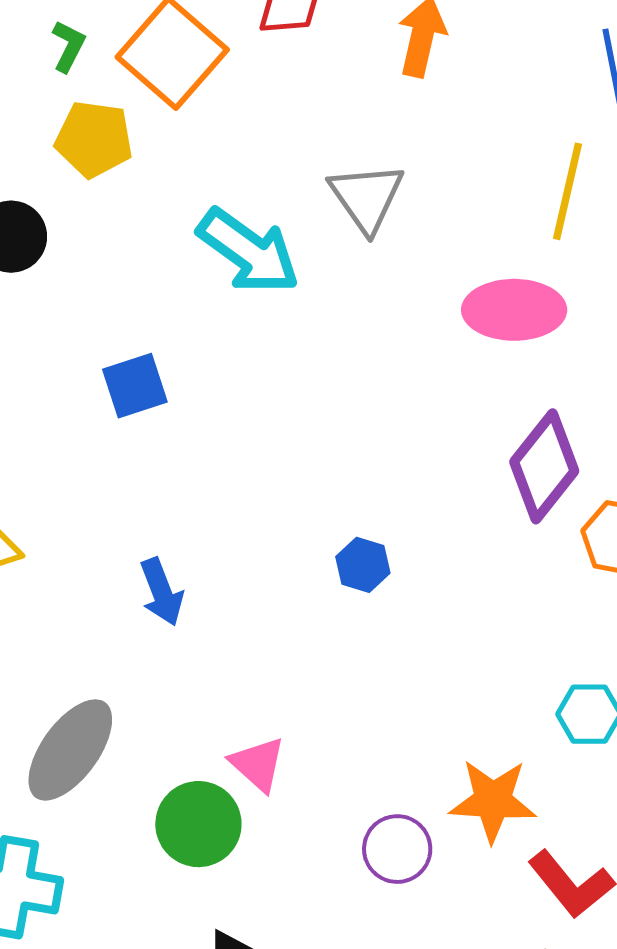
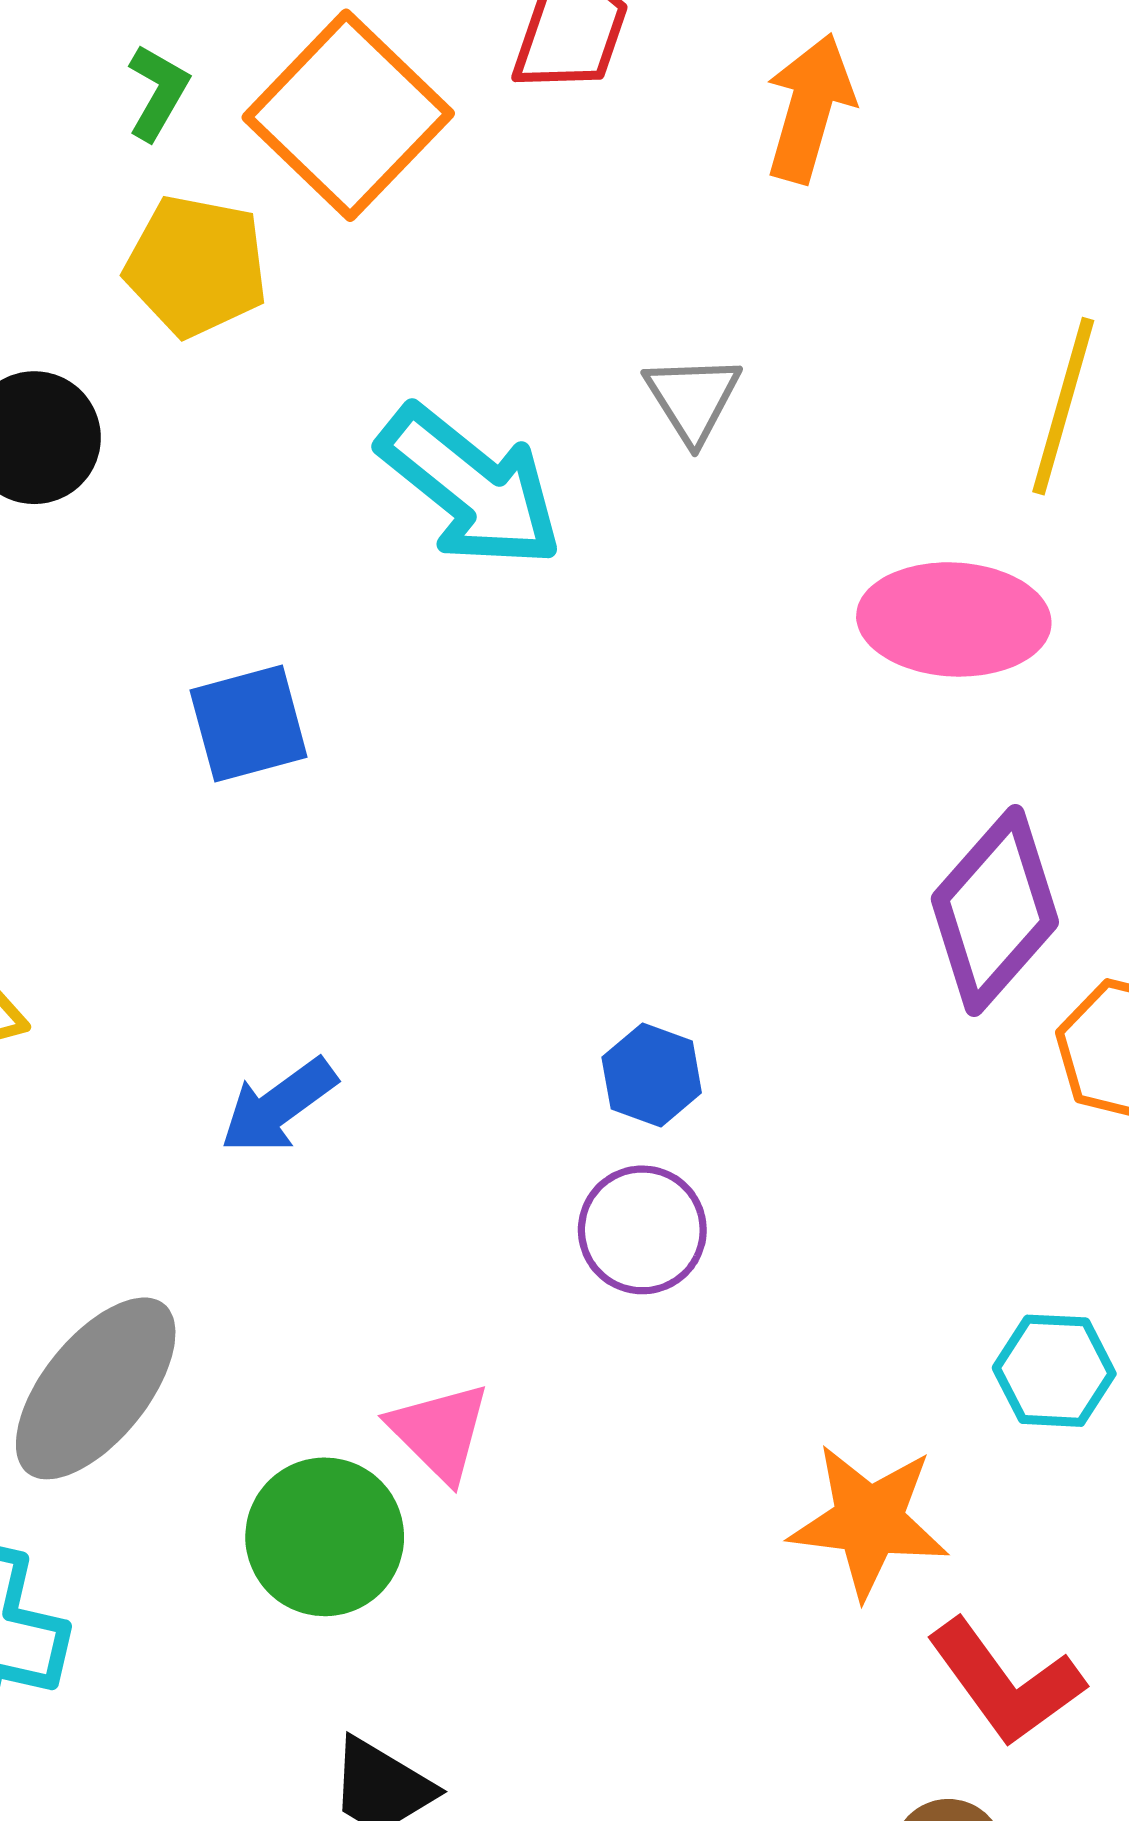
gray triangle: (367, 197) -> (693, 398), size x0.7
blue arrow: (162, 592) -> (278, 1106), turned 72
purple circle: (397, 849) -> (642, 1230), moved

